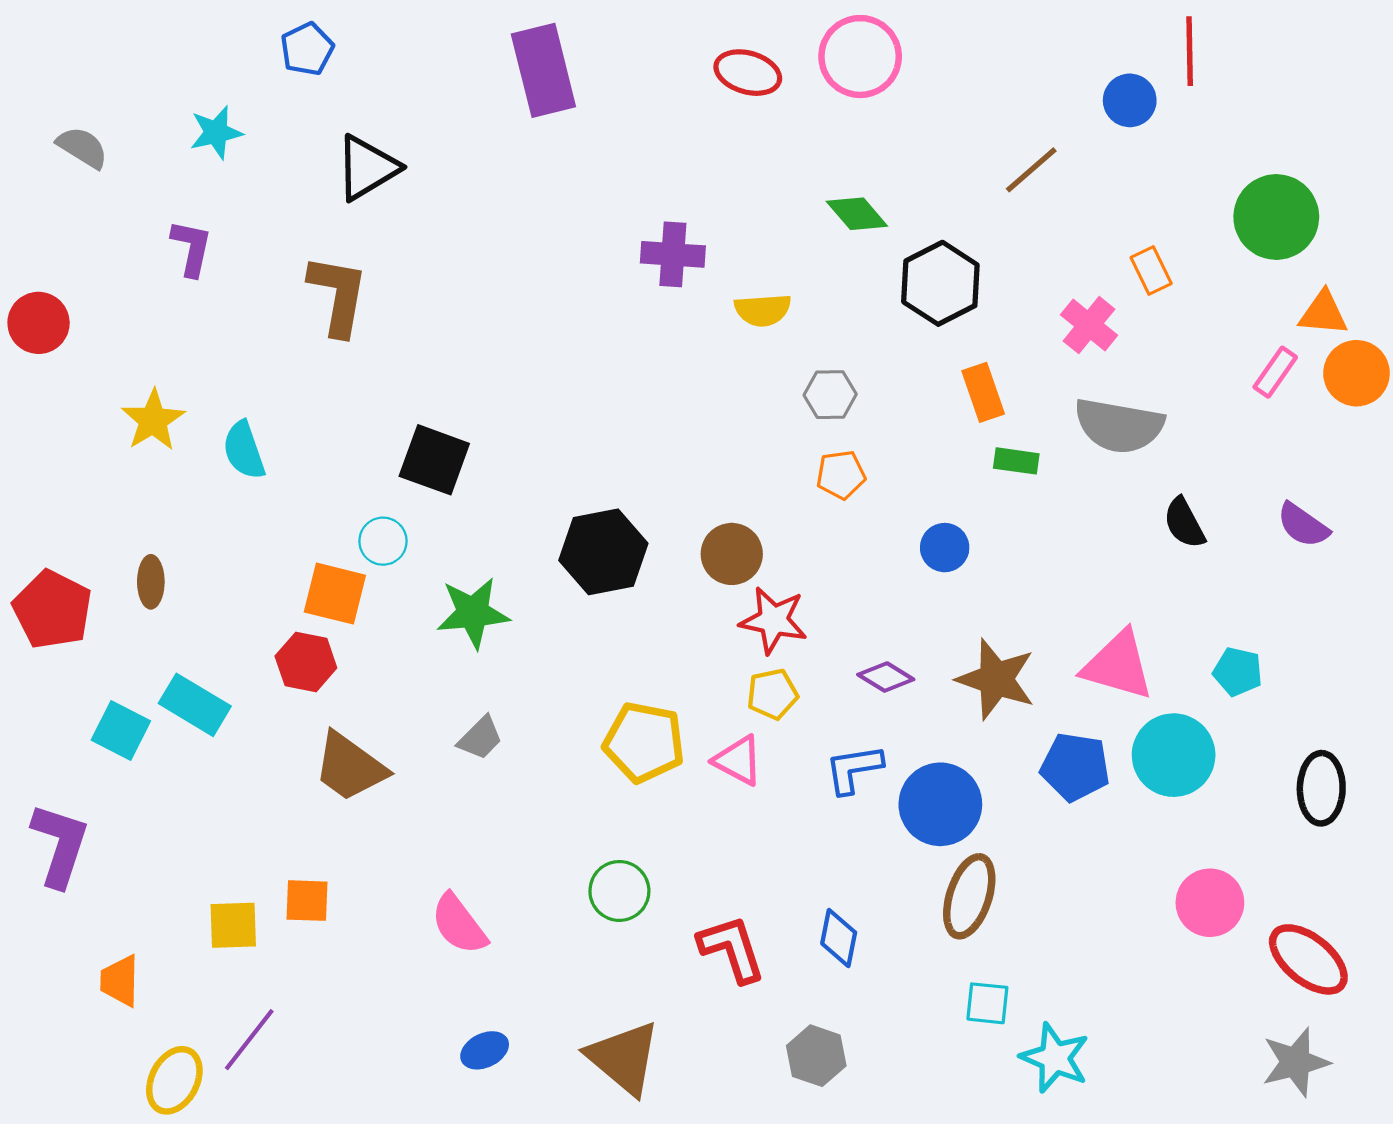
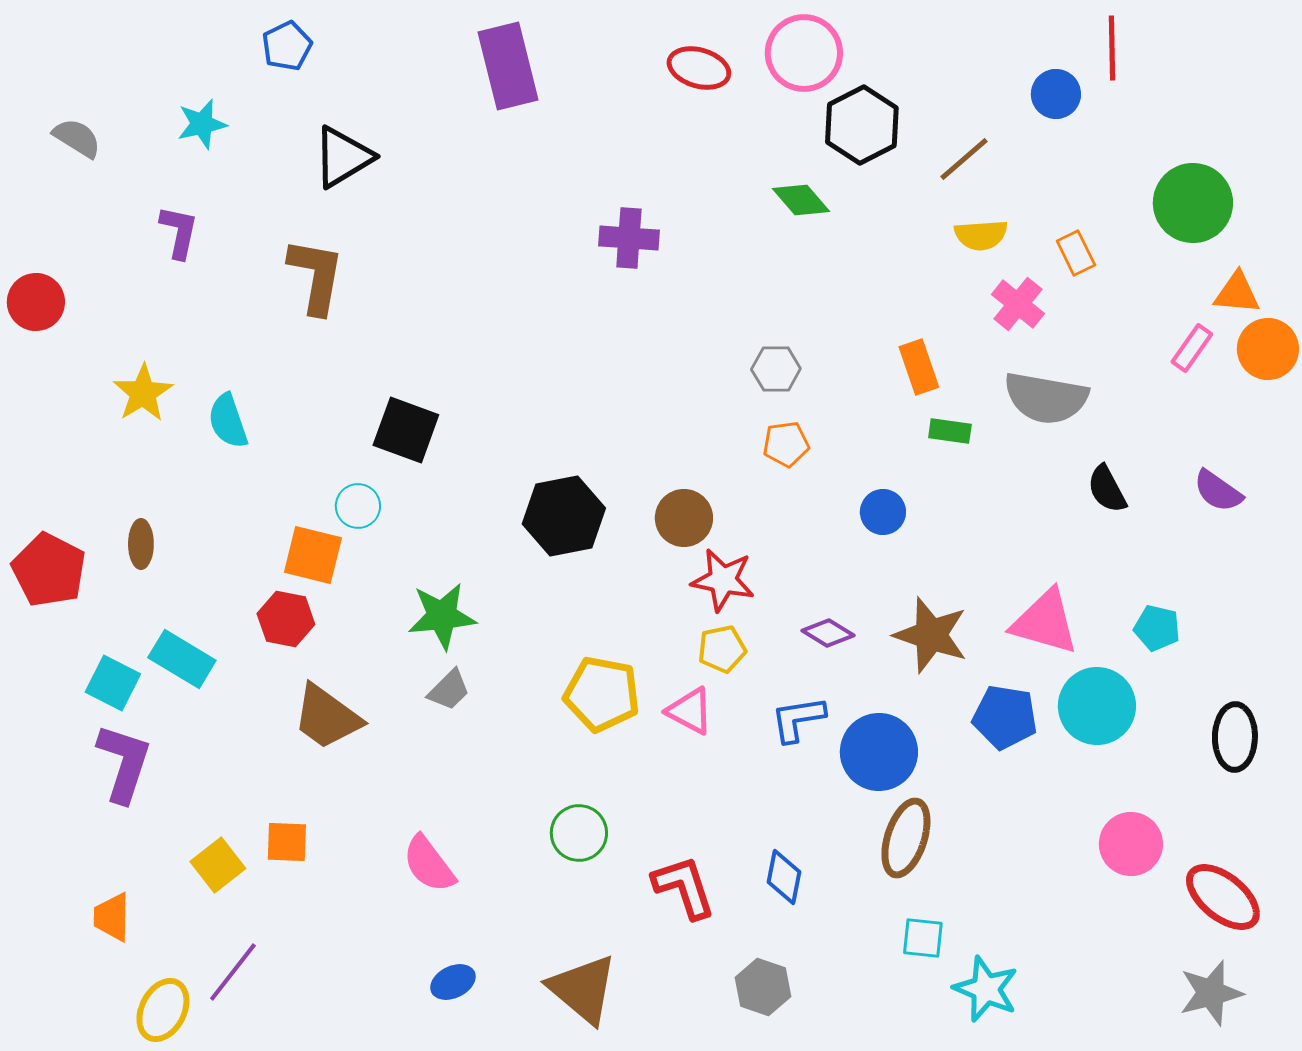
black hexagon: (940, 283) -> (862, 125), moved
yellow semicircle: (763, 310) -> (981, 235), moved
green star: (473, 613) -> (442, 616), moved
purple L-shape: (60, 845) -> (124, 763), moved
yellow square: (233, 925) -> (218, 865), turned -36

